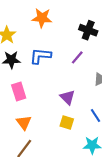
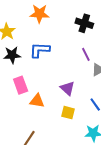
purple line: (77, 57) -> (86, 54), moved, turned -64
orange triangle: (24, 123) -> (37, 101), moved, turned -42

